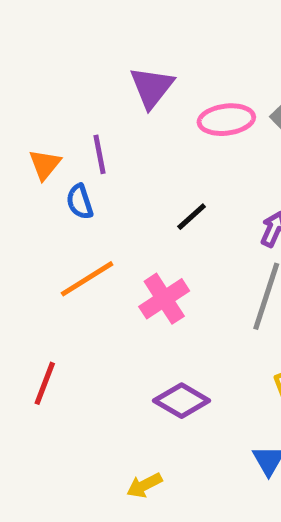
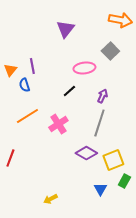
purple triangle: (152, 87) -> (65, 29), moved
pink ellipse: (226, 120) -> (84, 68), moved
purple diamond: (182, 401) -> (86, 153), moved

